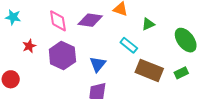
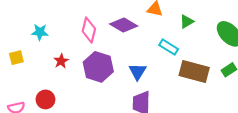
purple diamond: (90, 20) -> (124, 25), turned 30
pink diamond: (58, 21) -> (89, 30), turned 30

